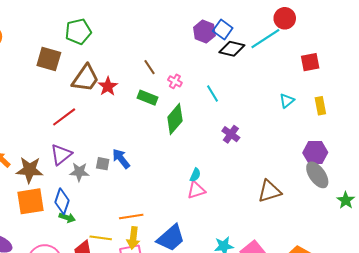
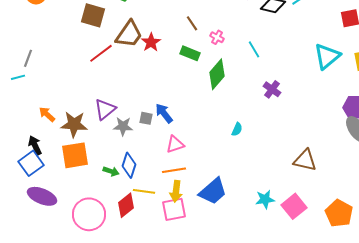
cyan triangle: (287, 101) -> (327, 56), size x1.8
red line: (64, 117) -> (101, 53), moved
pink triangle: (196, 190) -> (175, 144), moved
brown triangle: (269, 191) -> (305, 160), moved, turned 30
blue diamond: (62, 201) -> (129, 165), moved

